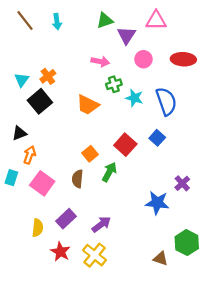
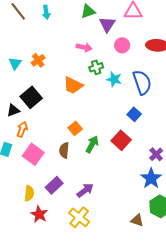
black square: (40, 101) -> (31, 97), moved
red square: (125, 145) -> (121, 140), moved
blue star: (157, 203) -> (151, 178), moved, turned 30
red star: (60, 252) -> (39, 214), moved

